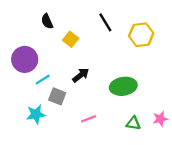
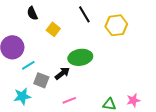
black arrow: (81, 75) -> (62, 73), moved
green ellipse: (123, 86) -> (80, 57), moved

